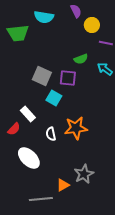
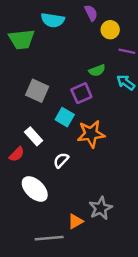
gray square: (42, 76) -> (37, 91), moved
purple square: (68, 78) -> (81, 93), turned -30
orange star: (76, 128) -> (91, 134), moved
white semicircle: (51, 134) -> (61, 160), turned 56

